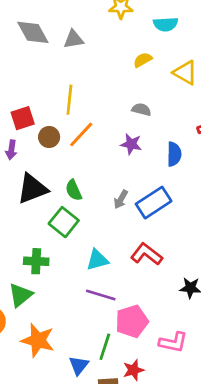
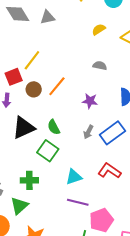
yellow line: (69, 100) -> (32, 60), moved, turned 35
purple star: (131, 144) -> (90, 101), moved

